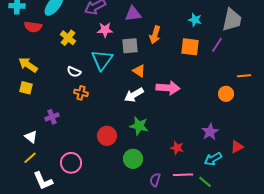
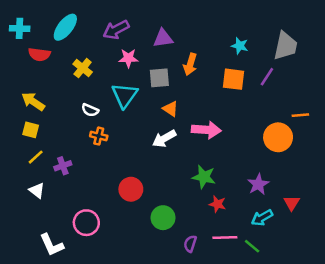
orange circle: (226, 94) -> (278, 137), size x1.5
green star: (139, 126) -> (204, 177), moved
red triangle: (237, 147) -> (292, 203), turned -32
yellow line: (30, 158) -> (36, 157), moved

